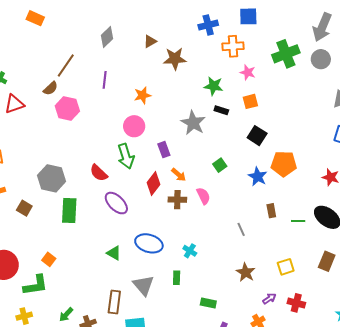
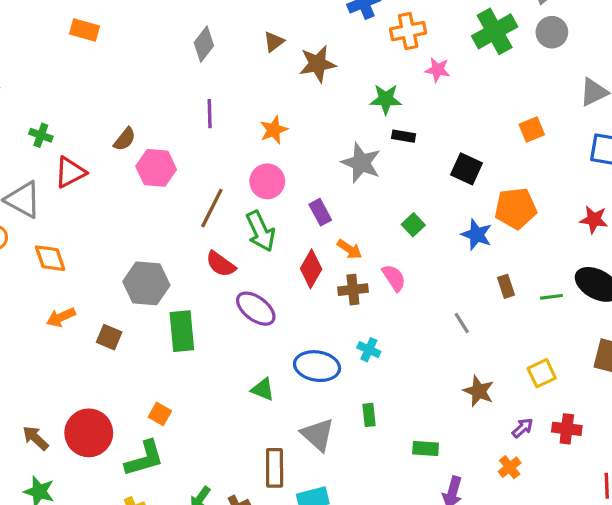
brown line: (66, 66) -> (212, 208), moved
orange square: (250, 101) -> (532, 130), moved
cyan cross: (190, 251) -> (369, 350), moved

